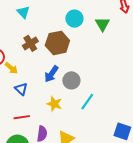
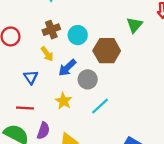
cyan circle: (74, 19) -> (78, 35), moved
brown hexagon: (57, 43) -> (107, 51), moved
yellow arrow: (11, 68) -> (47, 54), moved

